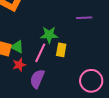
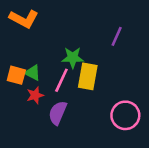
purple line: (84, 18) -> (117, 36), turned -63
yellow rectangle: (61, 50) -> (88, 76), size x1.5

